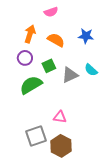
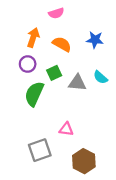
gray triangle: (70, 75) -> (77, 83), turned 30
green semicircle: (31, 85) -> (34, 94), turned -35
brown hexagon: (61, 146) -> (84, 161), moved

